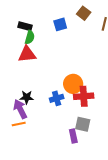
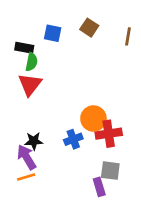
brown square: (84, 13) -> (89, 28), moved
blue square: (60, 24) -> (53, 33), moved, turned 32
red triangle: (27, 54) -> (30, 84), turned -42

